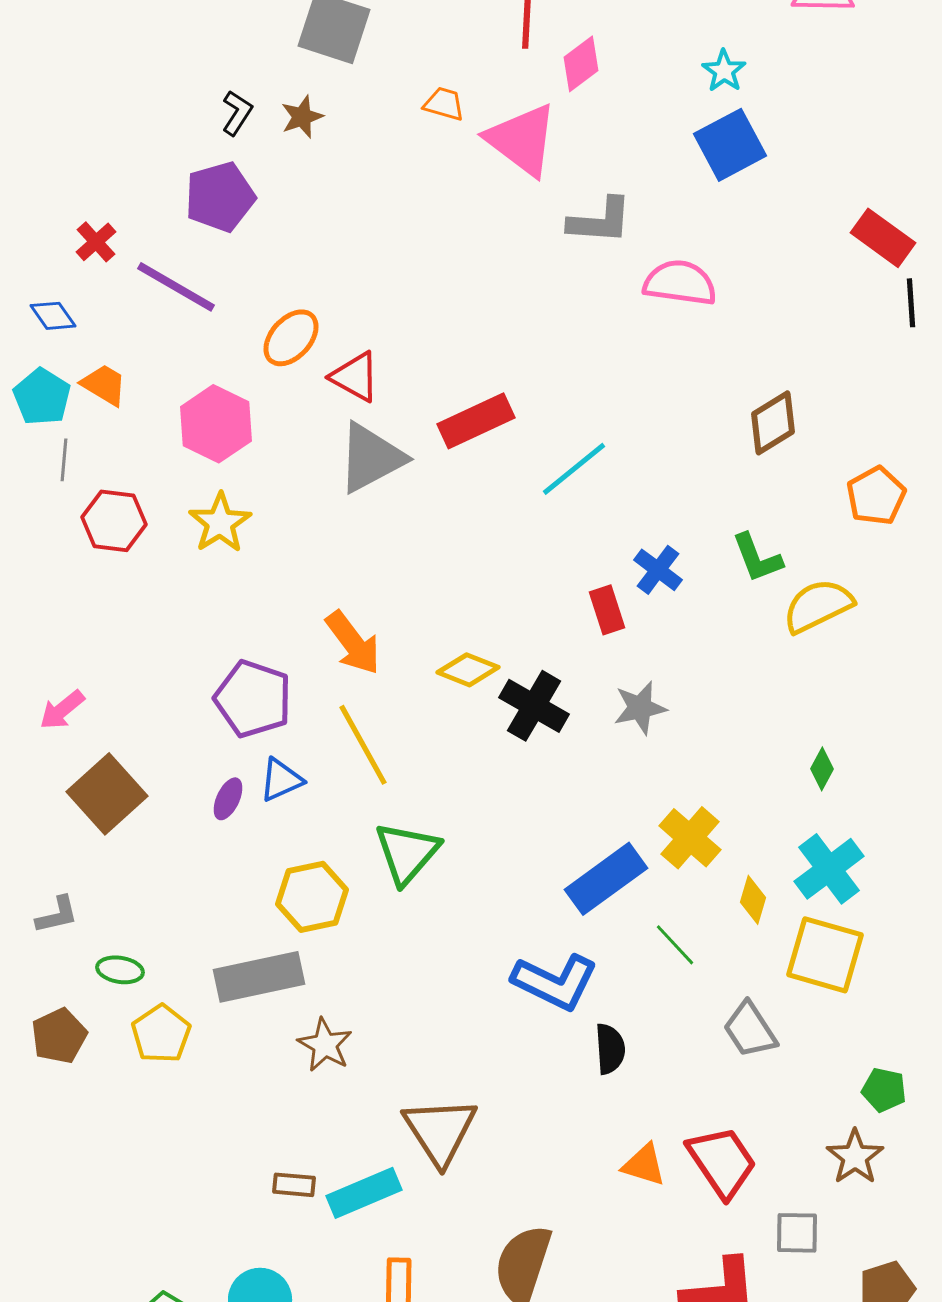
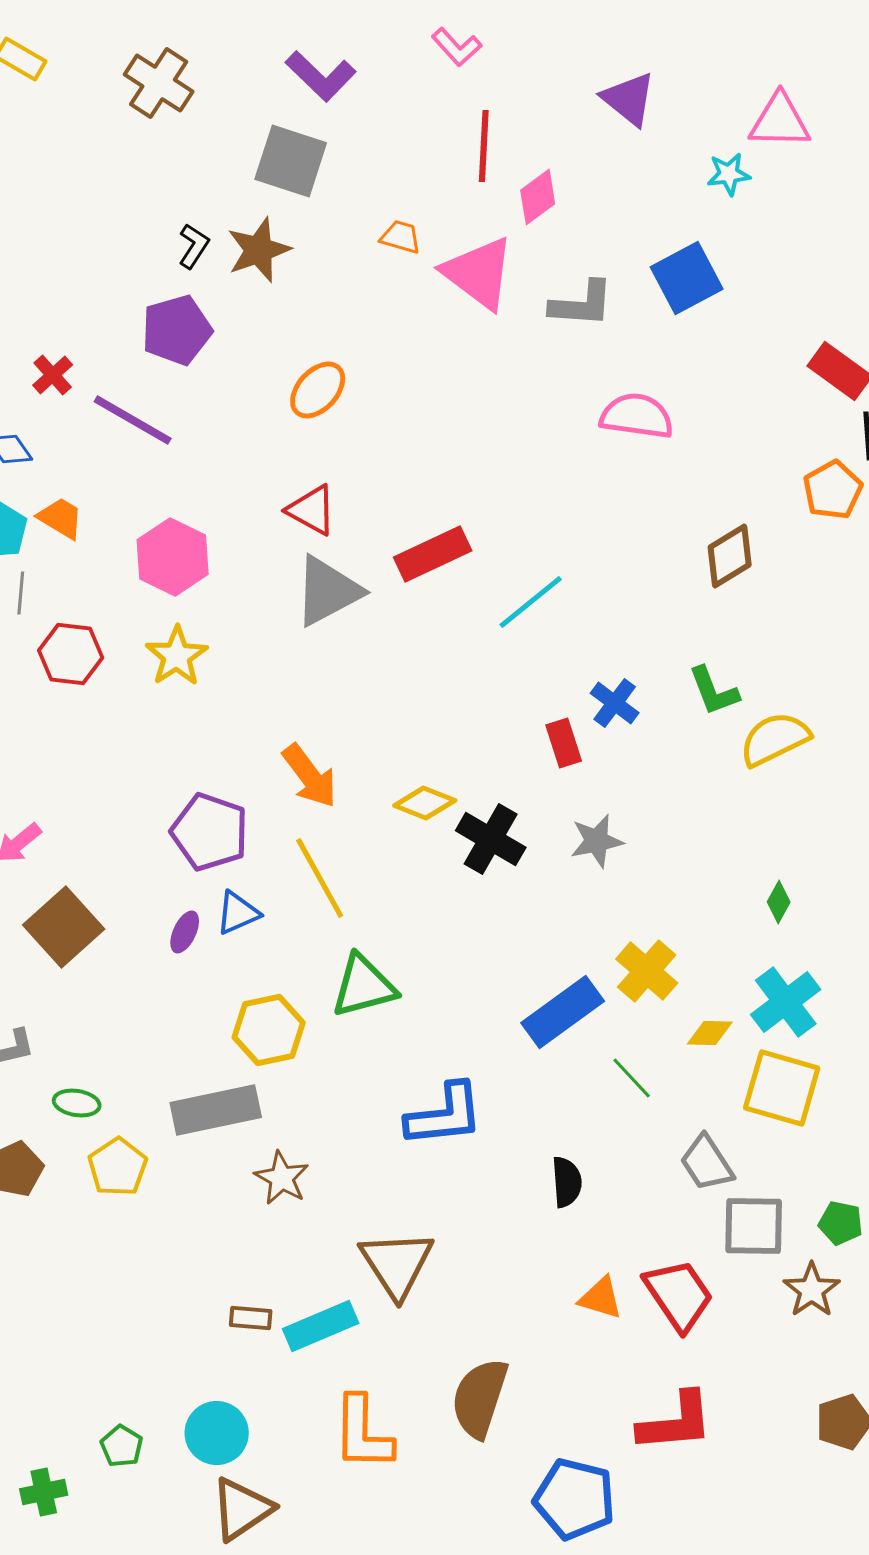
cyan star: (724, 71) -> (729, 174), moved, turned 30
brown star: (302, 117) -> (259, 250), size x1.5
gray L-shape: (600, 221) -> (582, 304), moved
orange ellipse: (291, 338) -> (318, 390), moved
orange pentagon: (876, 496) -> (833, 490), moved
green triangle: (407, 853) -> (364, 986), turned 34
yellow diamond: (753, 900) -> (710, 1033), turned 75
blue L-shape: (555, 982) -> (445, 1115), moved, turned -32
gray square: (797, 1233) -> (754, 1226), moved, size x1.4

